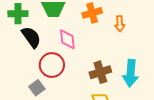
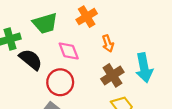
orange arrow: (120, 24) -> (108, 43), moved

